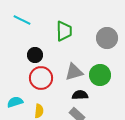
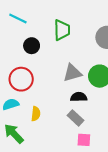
black circle: (35, 55) -> (32, 46), moved
red circle: (41, 78) -> (21, 79), moved

